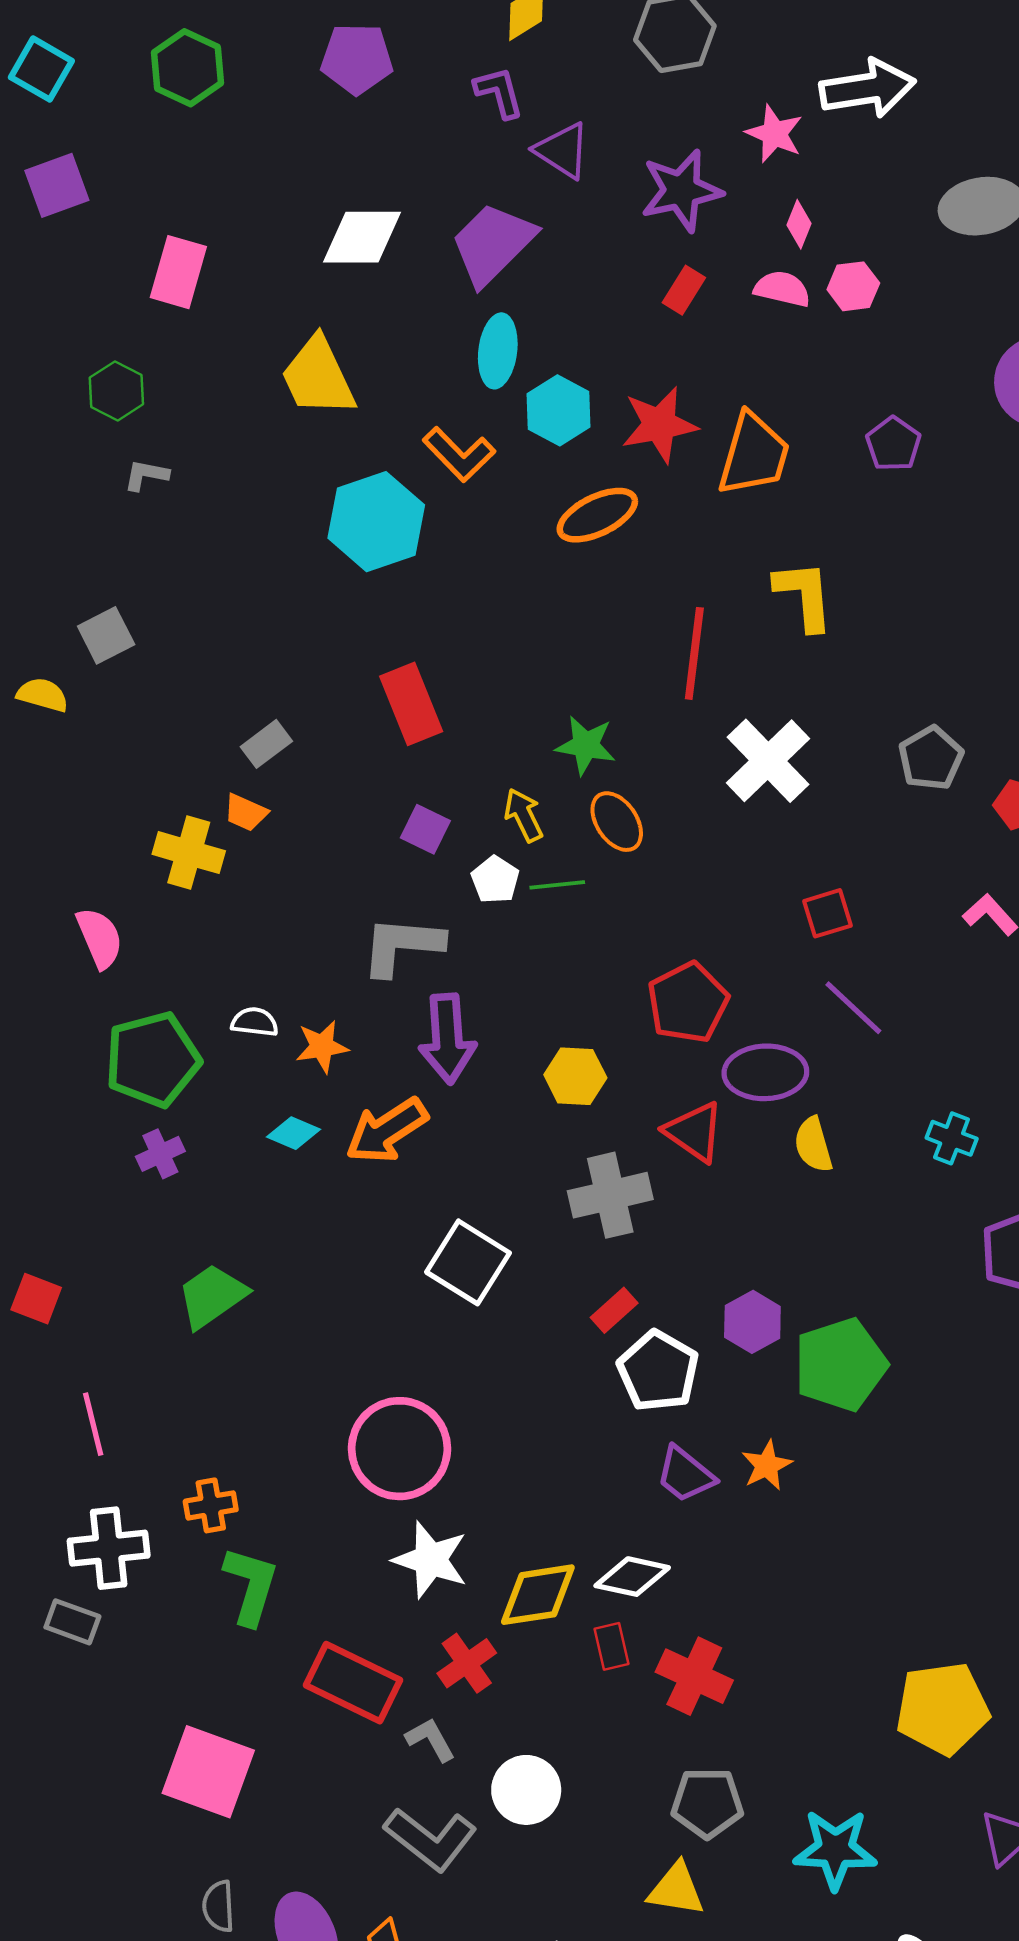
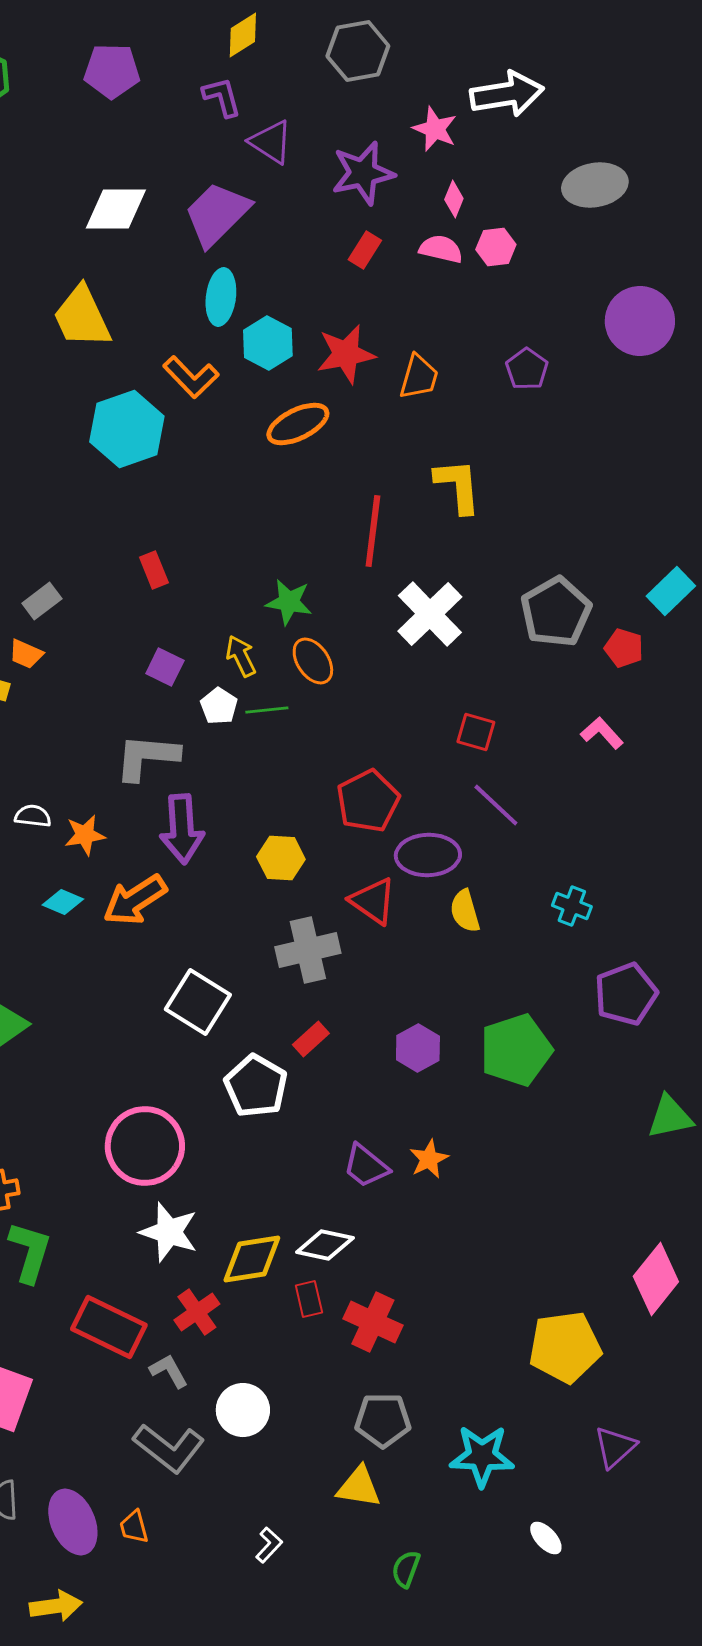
orange trapezoid: (754, 454) -> (419, 377), size x0.7
red rectangle: (411, 704) -> (154, 570), size x0.6
gray pentagon: (931, 758) -> (556, 612), size x1.4
red square: (827, 913) -> (476, 732), turned 33
green pentagon: (840, 1365) -> (516, 1050), moved
white pentagon: (658, 1371) -> (256, 1086), moved

